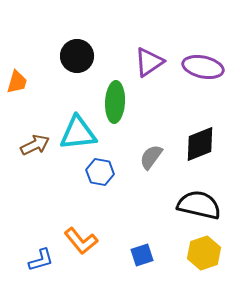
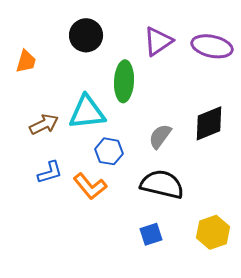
black semicircle: (199, 205) -> (162, 184), moved
orange L-shape: (81, 241) -> (90, 186), moved
blue L-shape: (41, 260) -> (50, 172), moved

